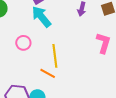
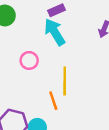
orange line: (48, 73) -> (53, 101), turned 35

